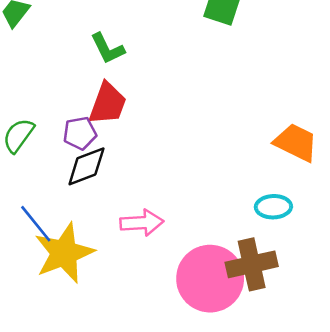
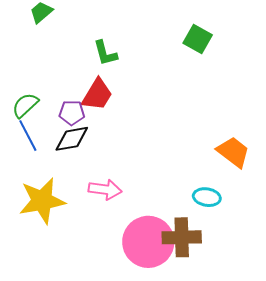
blue line: (36, 224) -> (28, 136), moved

